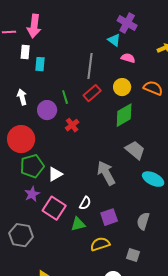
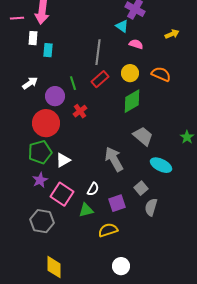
white arrow: (22, 97) -> (30, 83), turned 70
red circle: (21, 139) -> (46, 123), moved
gray hexagon: (21, 235) -> (42, 221), moved
gray square: (133, 255) -> (141, 188), moved, turned 32

